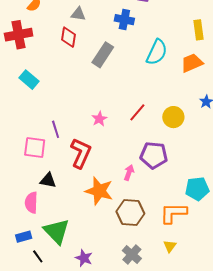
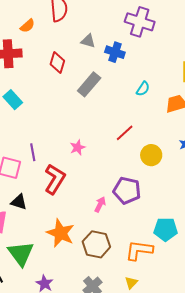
gray triangle: (78, 14) -> (88, 41), moved
cyan semicircle: (157, 52) -> (143, 89), size x0.6
red line: (137, 112) -> (125, 133), moved
orange star: (99, 191) -> (61, 233), moved

